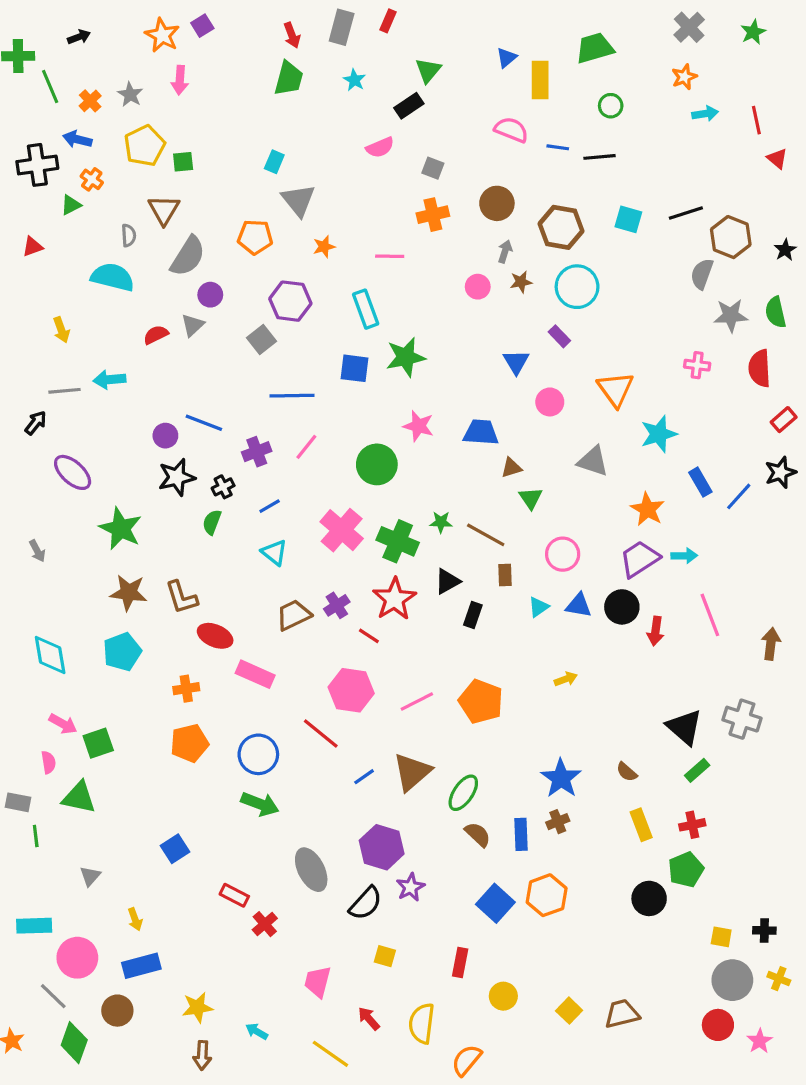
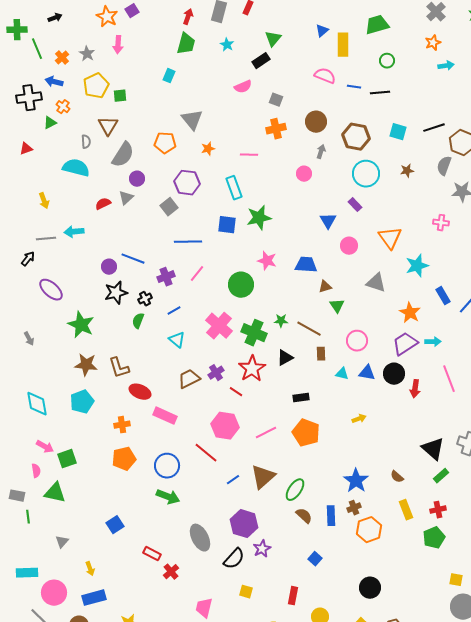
red arrow: (292, 35) -> (188, 17), turned -140
cyan rectangle: (274, 162) -> (169, 76), moved
brown star: (521, 282) -> (407, 171), moved
cyan triangle: (539, 607) -> (342, 374), turned 48
black rectangle: (473, 615) -> (301, 398), moved, turned 63
orange hexagon: (547, 895) -> (369, 530), moved
black circle: (649, 898) -> (370, 588), moved
blue square: (495, 903) -> (315, 559), size x0.6

